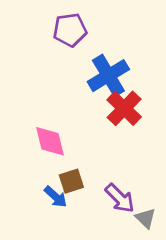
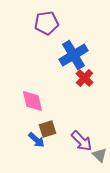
red cross: (124, 108) -> (85, 78), size x0.7

